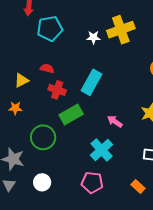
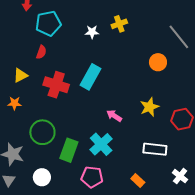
yellow cross: (121, 30) -> (119, 24), size x0.6
red semicircle: (47, 68) -> (41, 52), moved, turned 96
red cross: (57, 90) -> (56, 85), size x1.4
green rectangle: (71, 115) -> (69, 150), moved, turned -40

